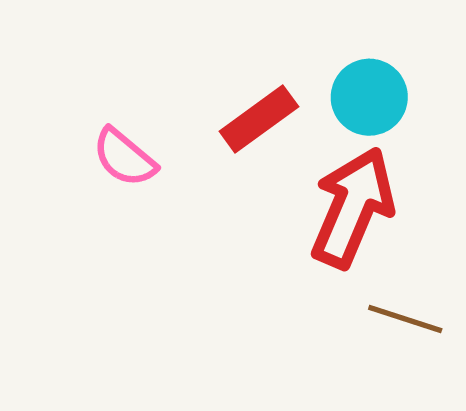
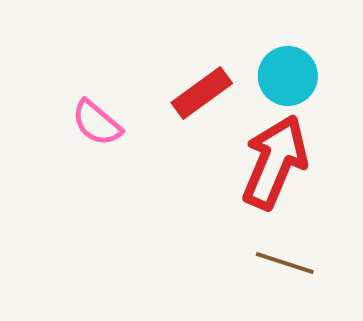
brown line: (405, 319) -> (285, 263), moved

